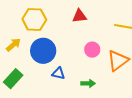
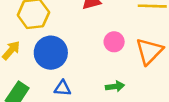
blue triangle: (58, 73) -> (63, 88), moved

